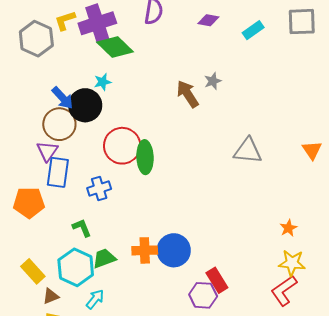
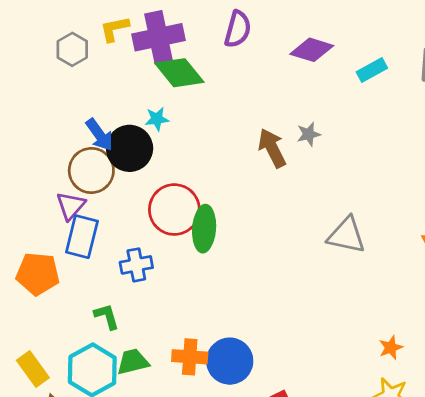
purple diamond: (208, 20) -> (312, 50), size x1.4
gray hexagon: (36, 39) -> (72, 49), size x0.7

